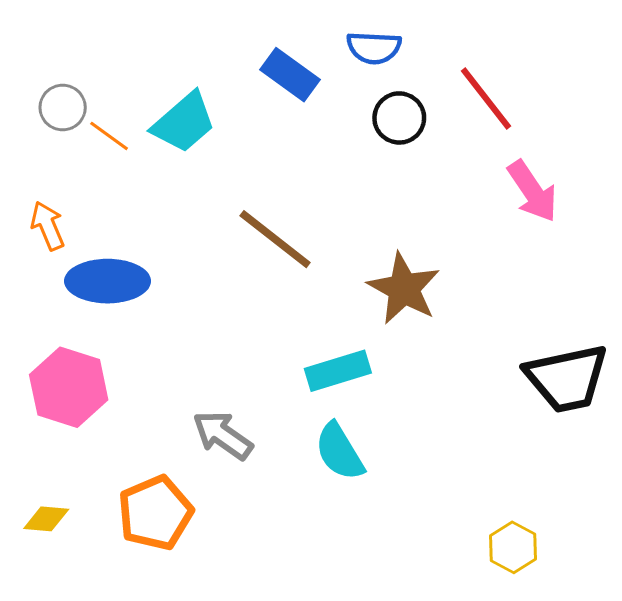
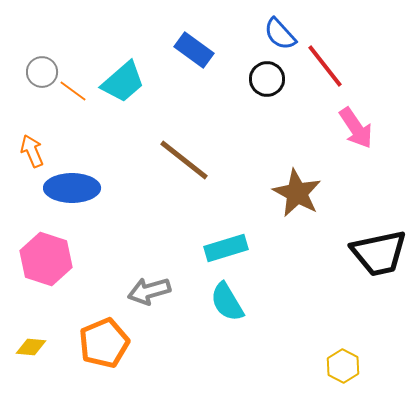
blue semicircle: (374, 48) -> (280, 34), moved, turned 45
brown star: (404, 289) -> (297, 193), moved
gray arrow: (223, 435) -> (149, 291), turned -51

